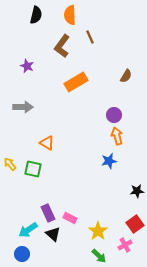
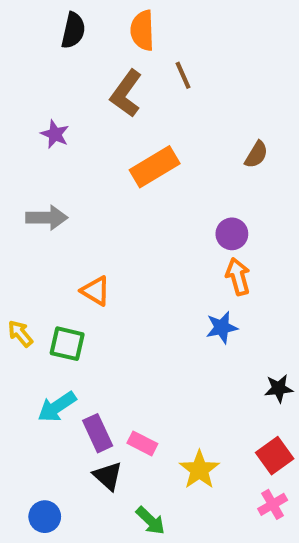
cyan arrow: (28, 230) -> (57, 407), moved
pink cross: (125, 245) -> (273, 504), moved
green arrow: (99, 256) -> (151, 521), moved

